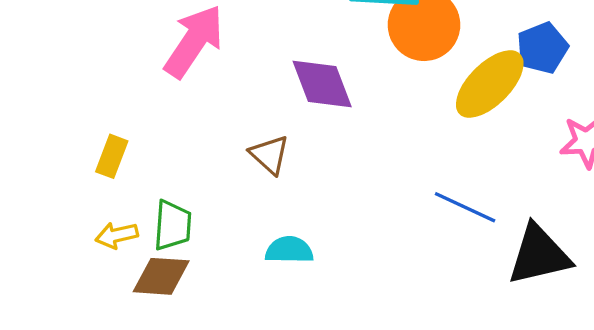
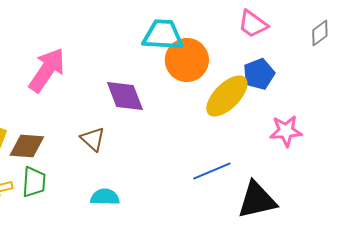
blue line: (465, 207) -> (212, 171), turned -48
brown diamond: (161, 276) -> (27, 146), moved

